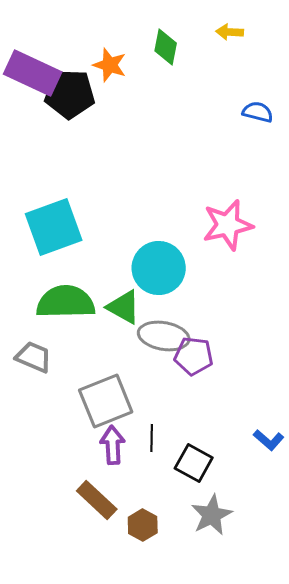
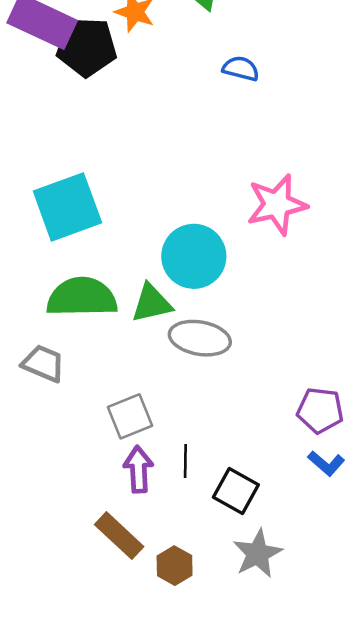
blue semicircle: (258, 112) -> (241, 69), moved
green triangle: (124, 307) -> (152, 303), turned -42
purple pentagon: (194, 356) -> (320, 410), moved
gray square: (106, 401) -> (130, 416), size x0.7

